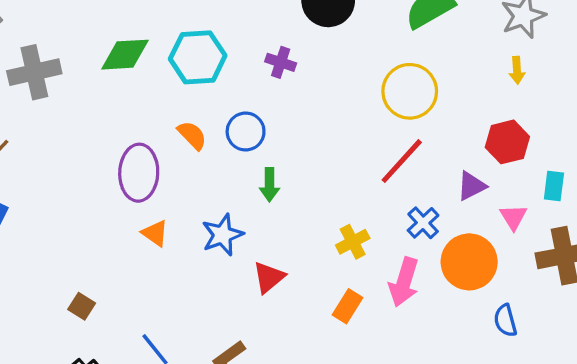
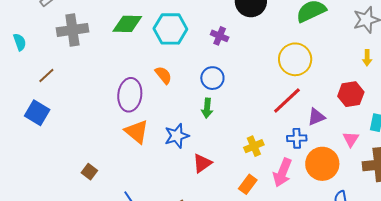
yellow arrow: (517, 70) -> (367, 58), moved
blue circle: (246, 132) -> (212, 78), moved
purple triangle: (471, 186) -> (316, 117), moved
blue cross: (423, 223) -> (297, 138), turned 36
orange triangle: (155, 233) -> (137, 132), size x1.5

